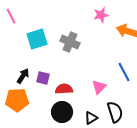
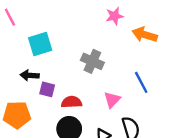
gray cross: (70, 42) -> (92, 61), moved
black arrow: (23, 76) -> (30, 75), moved, turned -119

